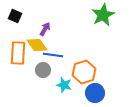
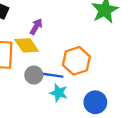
blue line: (53, 55) -> (52, 75), moved
orange hexagon: (84, 72) -> (76, 61), moved

